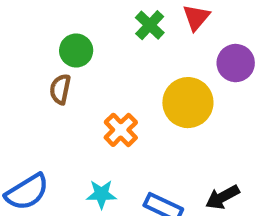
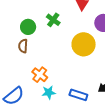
green cross: (150, 25) -> (53, 20), moved
orange cross: (121, 130) -> (40, 75), moved

